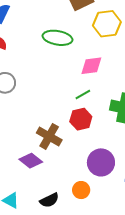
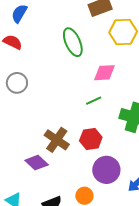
green ellipse: (57, 38) -> (73, 42), turned 52
red hexagon: (81, 119) -> (91, 139), moved

